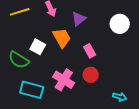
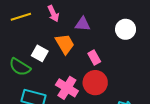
purple triangle: (79, 19) -> (83, 24), turned 42
red circle: (91, 75) -> (95, 83), size x1.5

